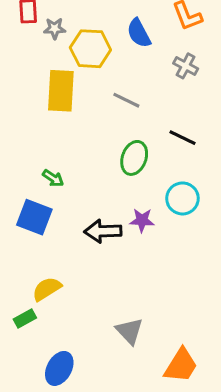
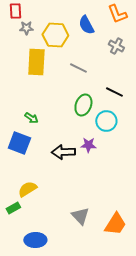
gray star: (55, 28) -> (26, 28), moved
cyan circle: (182, 198) -> (106, 121), moved
orange trapezoid: (181, 365) -> (115, 224), moved
blue ellipse: (59, 368) -> (35, 240), turned 60

